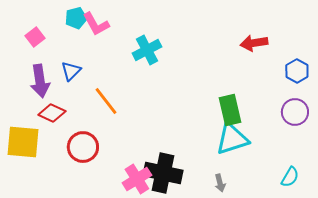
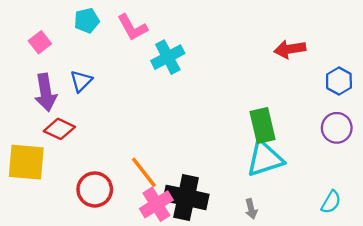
pink L-shape: (96, 24) -> (132, 27), moved
orange line: (106, 101) -> (144, 172), moved
red circle: (83, 147) -> (95, 189), moved

